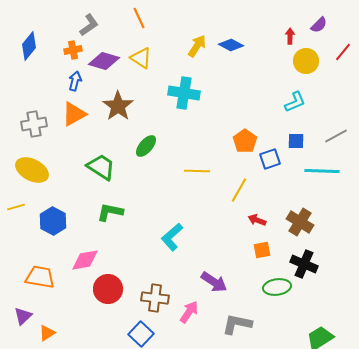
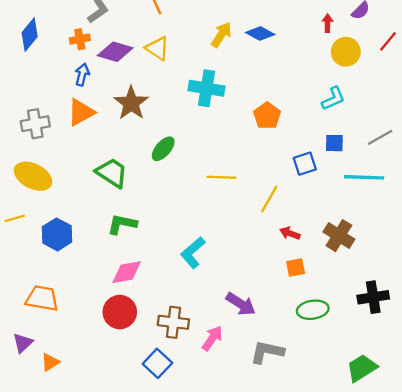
orange pentagon: (245, 141) -> (267, 116), moved
pink diamond: (85, 260) -> (127, 272), moved
black cross: (304, 264) -> (373, 297), moved, turned -32

